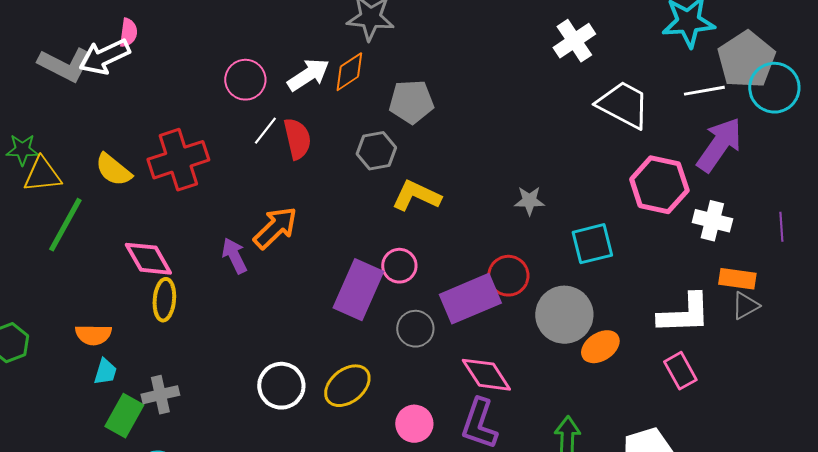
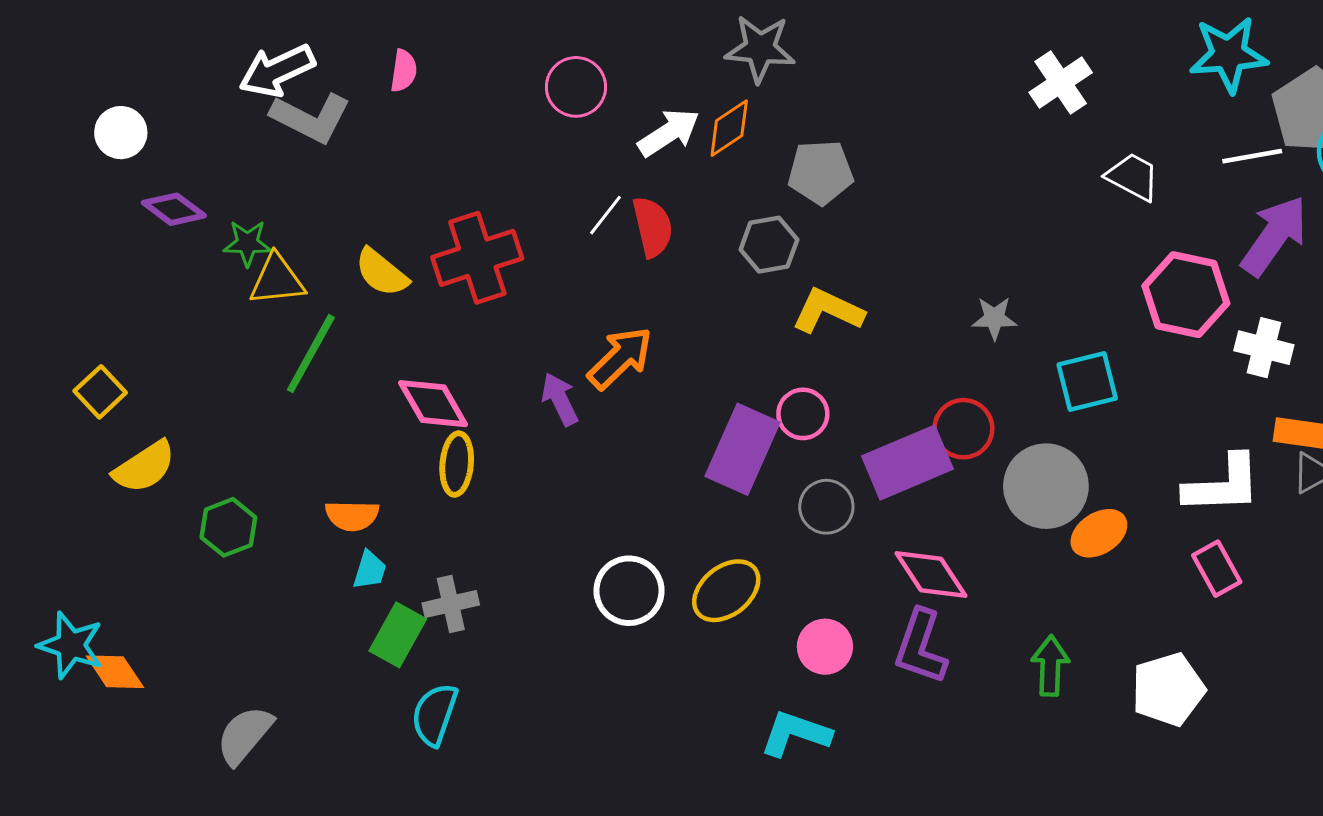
white arrow: (104, 57) -> (277, 71), moved
pink circle: (245, 80) -> (576, 87), moved
white trapezoid: (623, 105) -> (1133, 177), size x0.7

